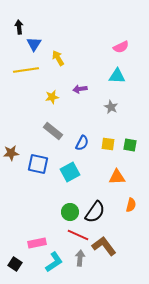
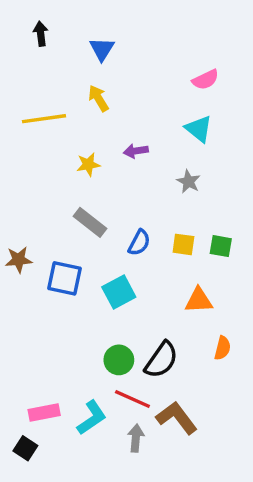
black arrow: (19, 27) -> (41, 34), moved
blue triangle: (34, 44) -> (102, 49), moved
cyan triangle: (117, 76) -> (199, 129), turned 36
pink rectangle: (37, 243) -> (44, 413), moved
cyan L-shape: (54, 262) -> (92, 418), moved

